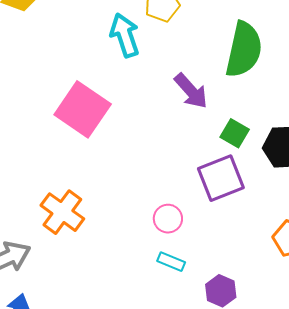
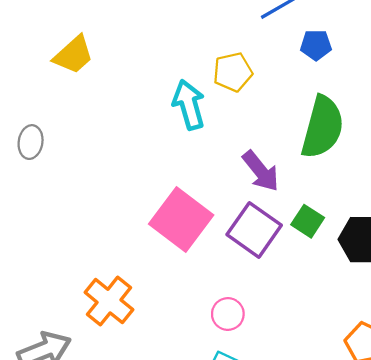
pink square: (83, 109) -> (181, 219), moved
purple square: (221, 178) -> (254, 230), moved, turned -36

